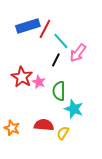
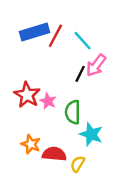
cyan line: (61, 41) -> (83, 41), moved
black line: (56, 60) -> (80, 74), moved
orange star: (12, 128) -> (31, 144), moved

